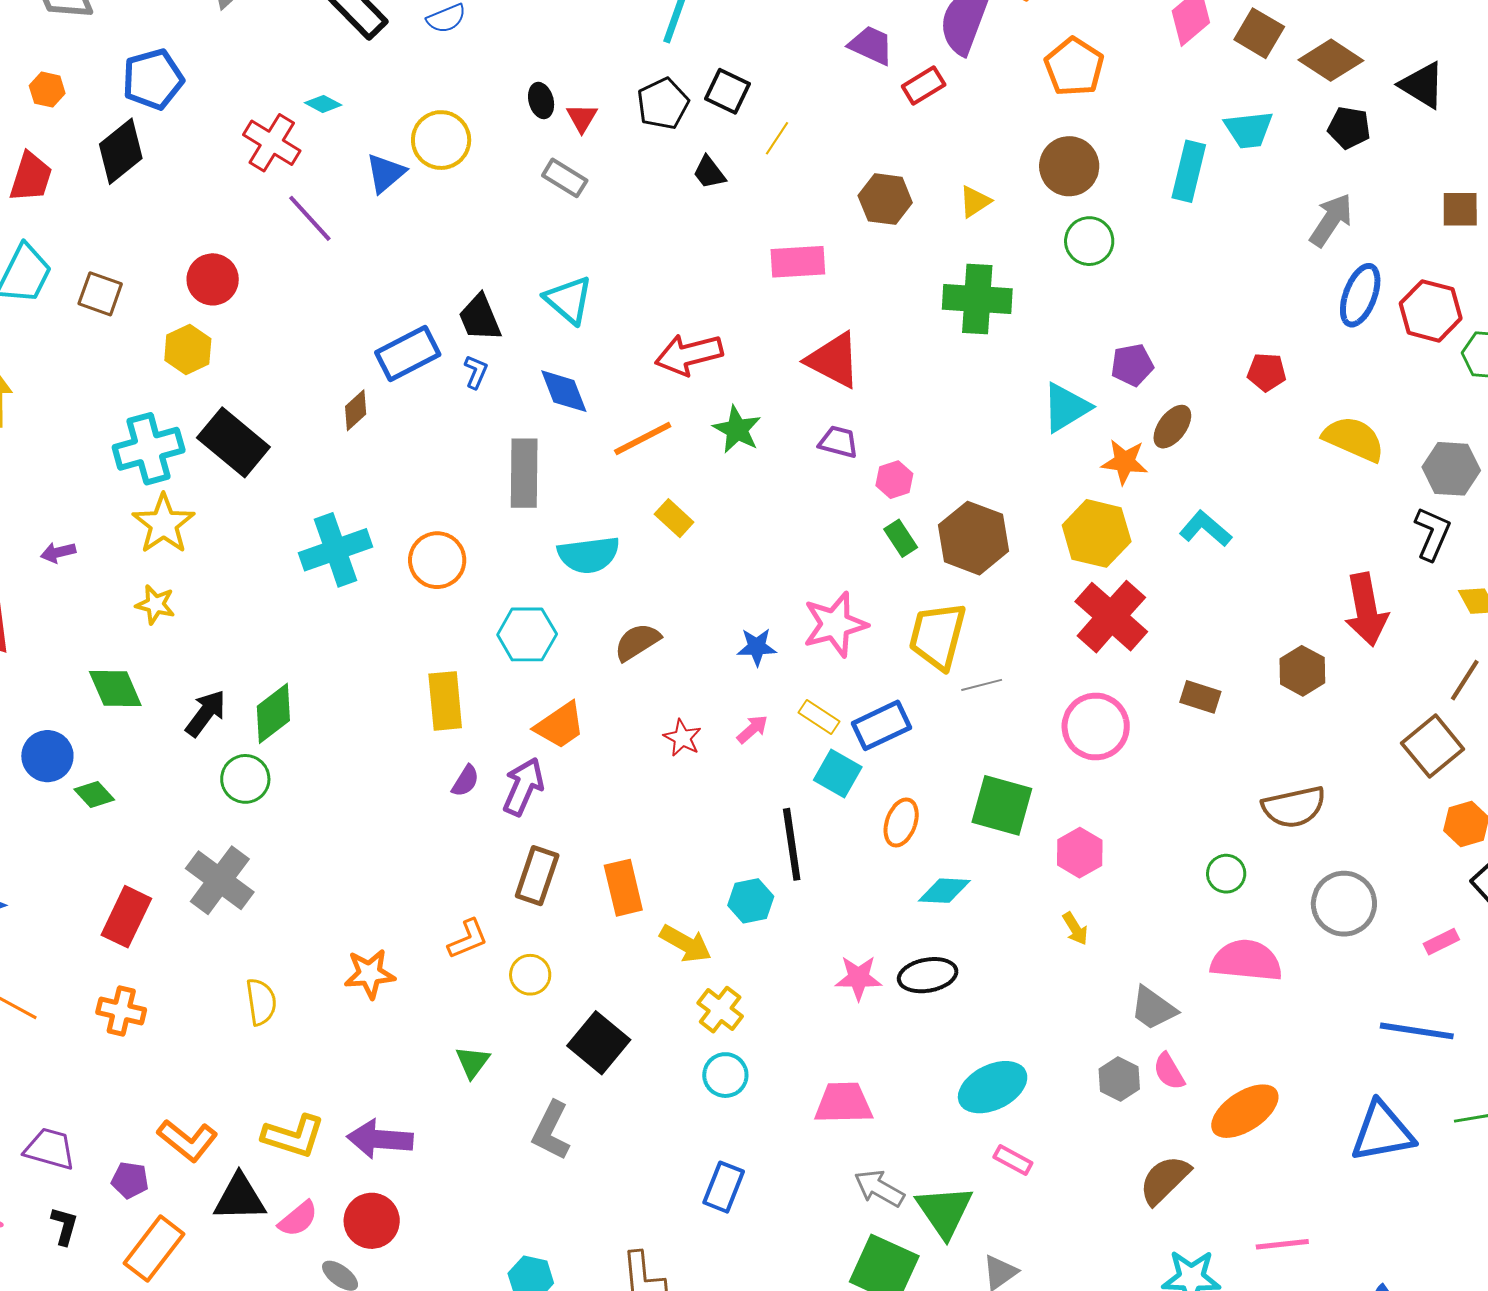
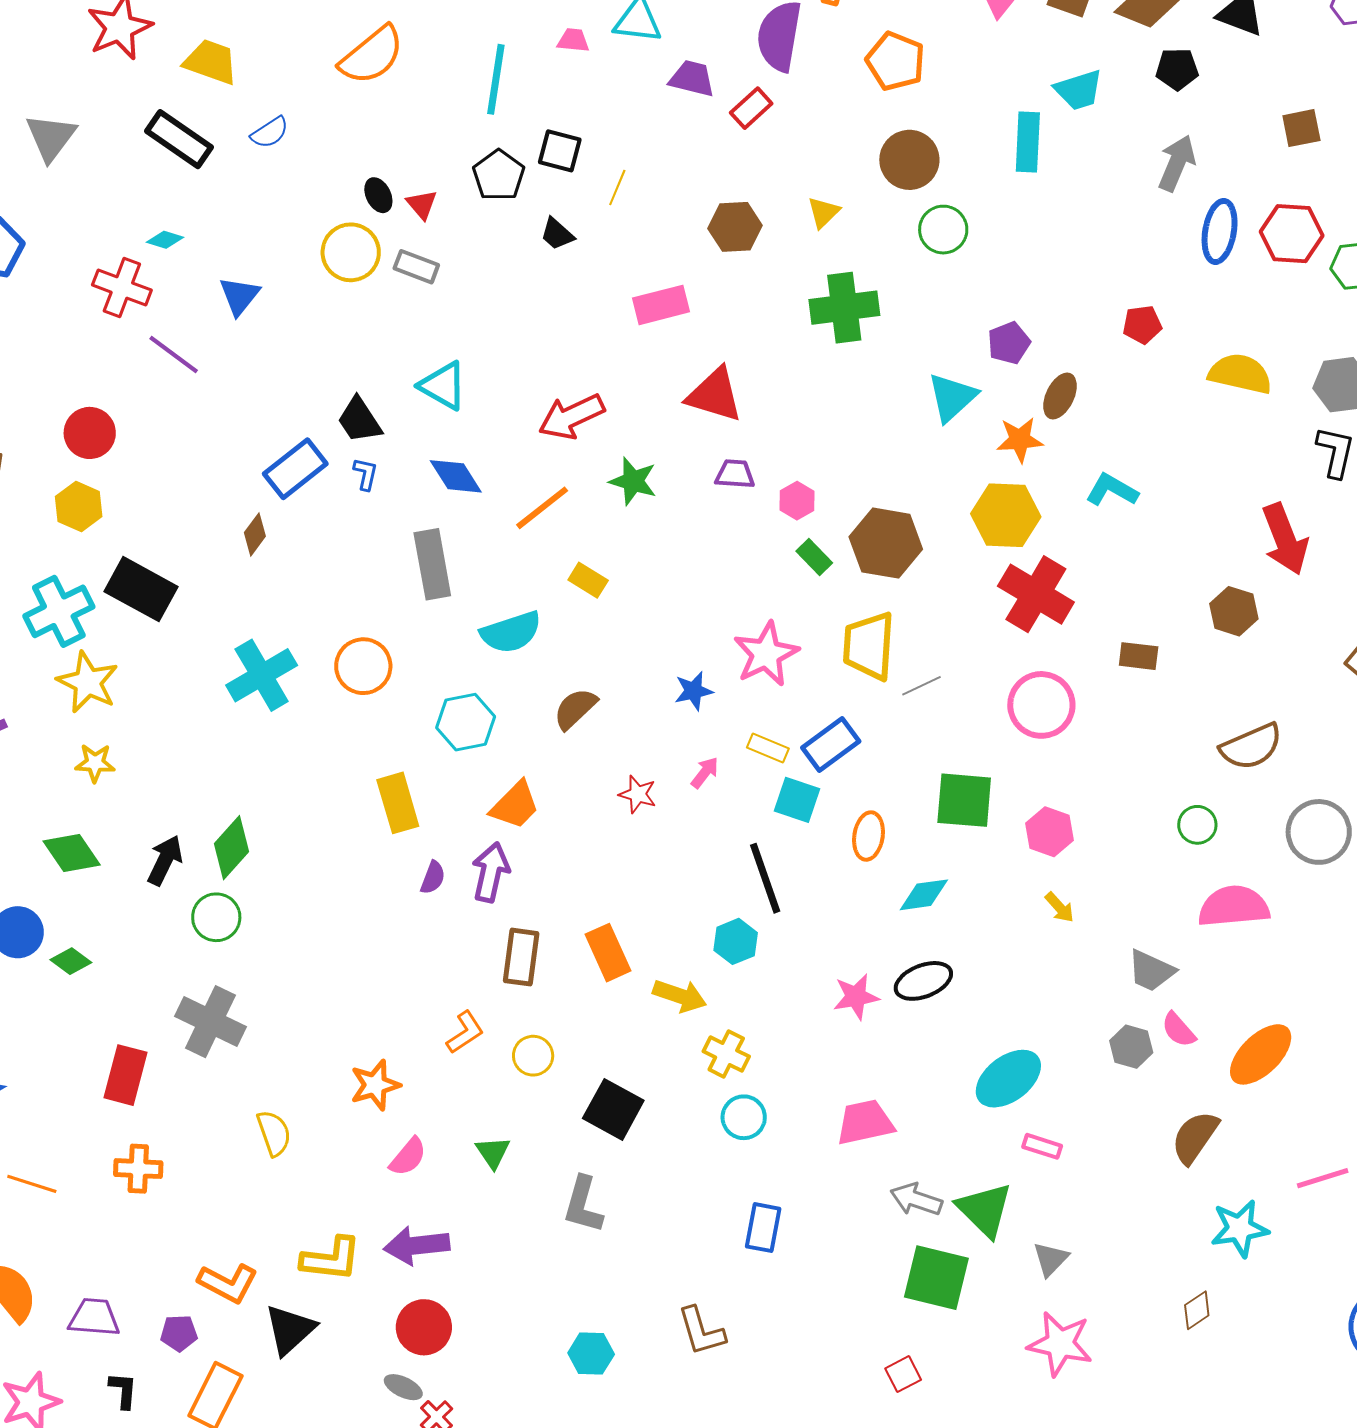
yellow circle: (441, 140) -> (351, 252), moved
black triangle: (240, 1198) -> (290, 1330), turned -30
pink semicircle: (298, 1219) -> (408, 1157), moved

